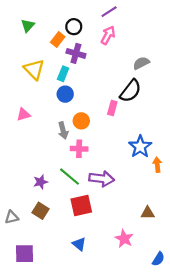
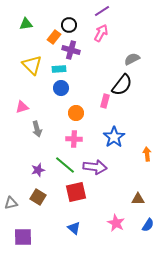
green triangle: (28, 26) -> (26, 24), turned 40
cyan rectangle: (63, 74) -> (59, 69), turned 64
gray arrow: (63, 131) -> (37, 129), moved
blue star: (140, 147) -> (114, 137), moved
blue semicircle: (158, 259) -> (148, 225), moved

